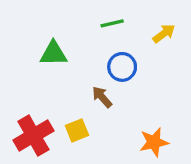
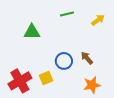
blue circle: (122, 67) -> (64, 61), moved
brown arrow: (102, 97) -> (87, 58), moved

